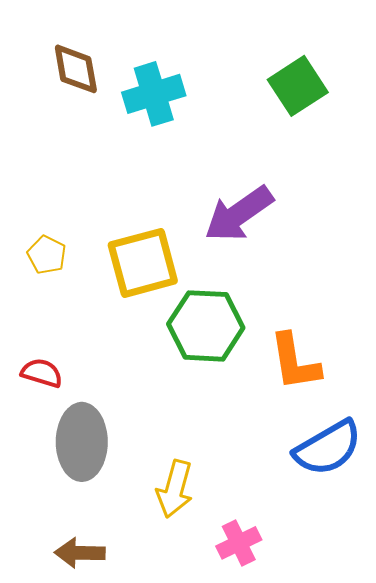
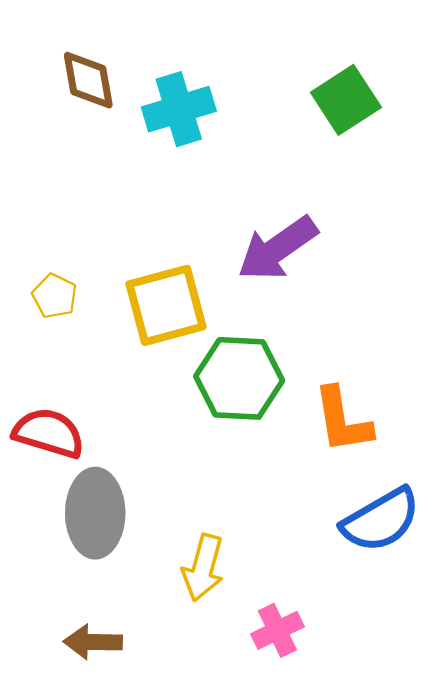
red semicircle: (42, 373) -> (49, 433), size x1.5

